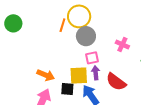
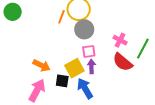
yellow square: (79, 76) -> (74, 68), turned -30
red semicircle: (116, 82) -> (123, 62), moved

